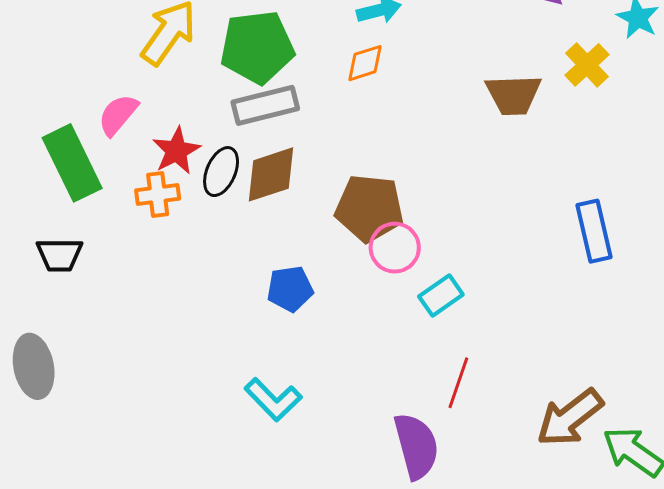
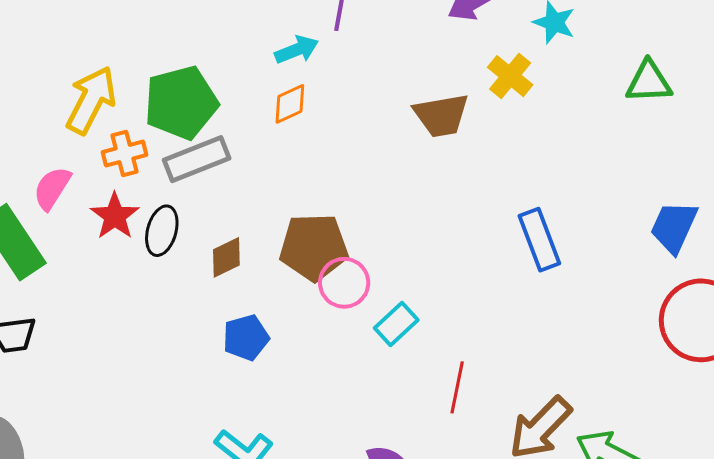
brown diamond: (271, 174) -> (226, 257), moved, size x0.7
orange cross: (158, 194) -> (125, 154), moved
red line: (458, 383) -> (457, 387), moved

